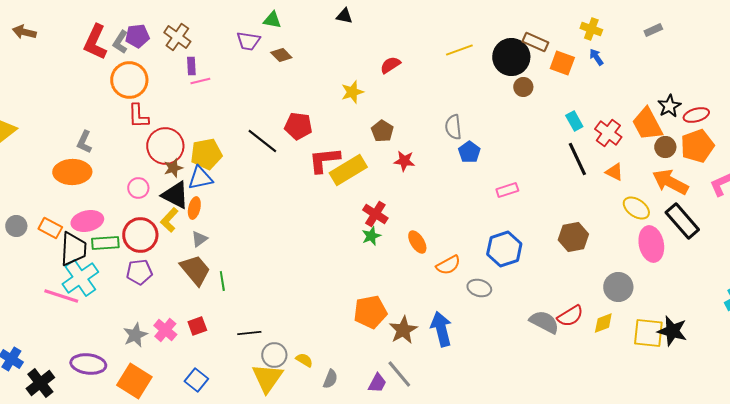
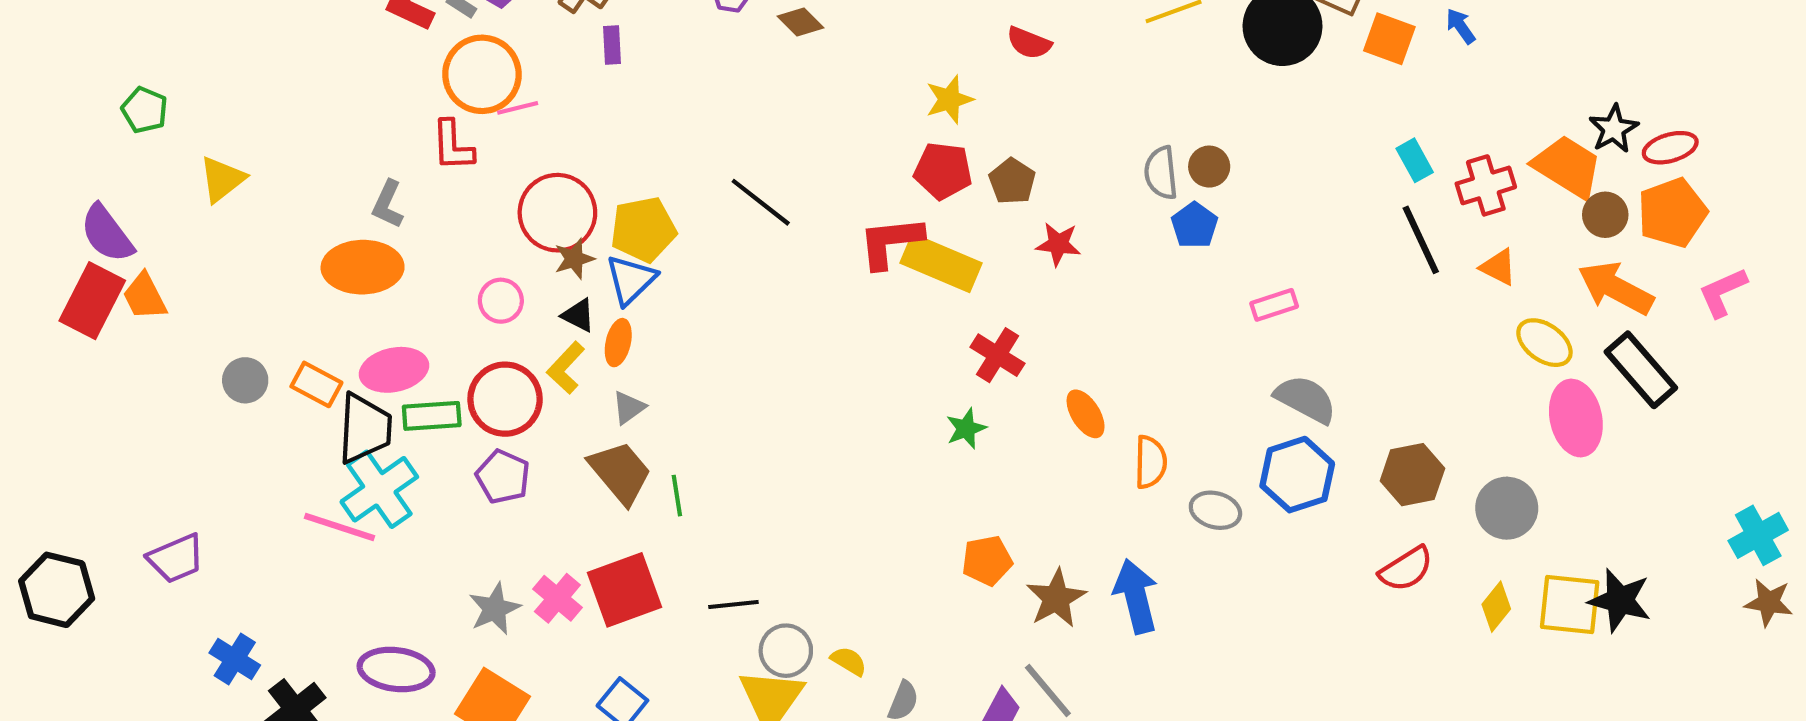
red semicircle: (390, 65) -> (1029, 43), turned -125
pink line: (200, 81) -> (518, 108), moved
brown circle: (523, 87) -> (1209, 167), moved
red L-shape: (138, 116) -> (453, 146), moved
orange trapezoid: (647, 124) -> (1568, 167), turned 150
red pentagon: (298, 126) -> (943, 171), moved
red cross: (608, 133) -> (1486, 185), turned 36
yellow rectangle: (348, 170) -> (941, 263), turned 54
blue triangle: (200, 178) -> (631, 280), turned -32
black triangle: (175, 195) -> (578, 315), size x0.6
green star: (371, 236) -> (966, 429), moved
brown hexagon: (573, 237) -> (1412, 475), moved
blue hexagon: (504, 249) -> (1297, 475), moved
orange semicircle: (448, 265) -> (1150, 462), turned -60
purple pentagon: (139, 272) -> (503, 477), turned 30
orange pentagon: (370, 312) -> (987, 561), size x0.7
gray semicircle: (544, 322) -> (1306, 399), moved
yellow diamond: (603, 323) -> (1496, 607), moved, turned -30
red square: (197, 326) -> (624, 590), size x1.8

